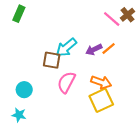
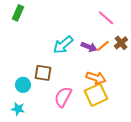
brown cross: (128, 15) -> (121, 43), moved
purple arrow: (94, 50) -> (89, 47), turned -133
brown square: (52, 60) -> (43, 73), moved
pink semicircle: (66, 82) -> (63, 97), moved

